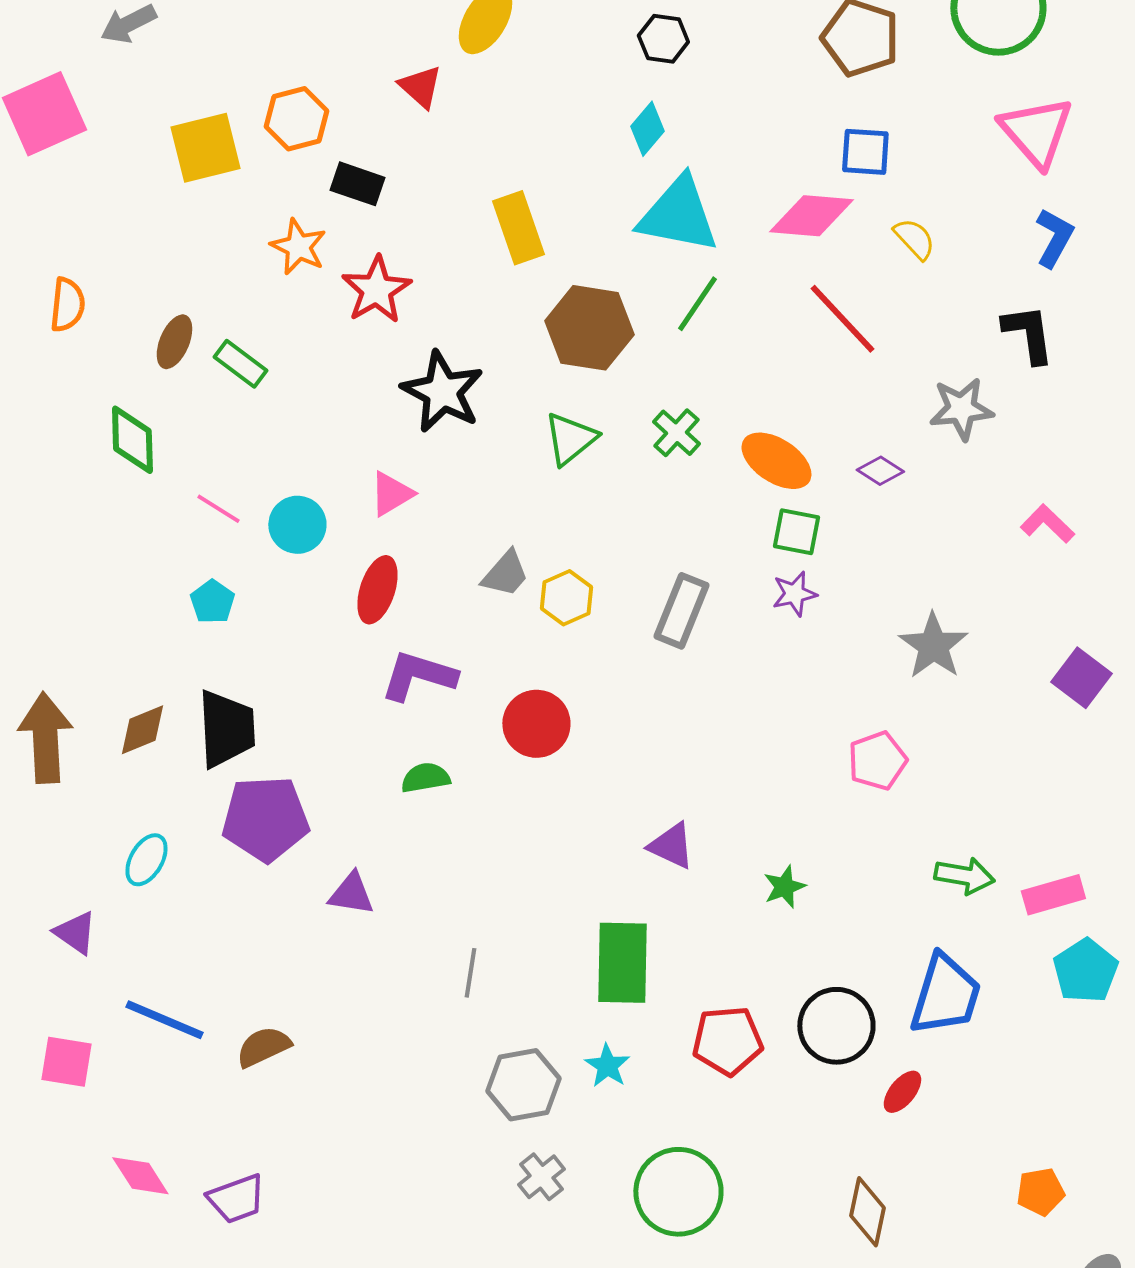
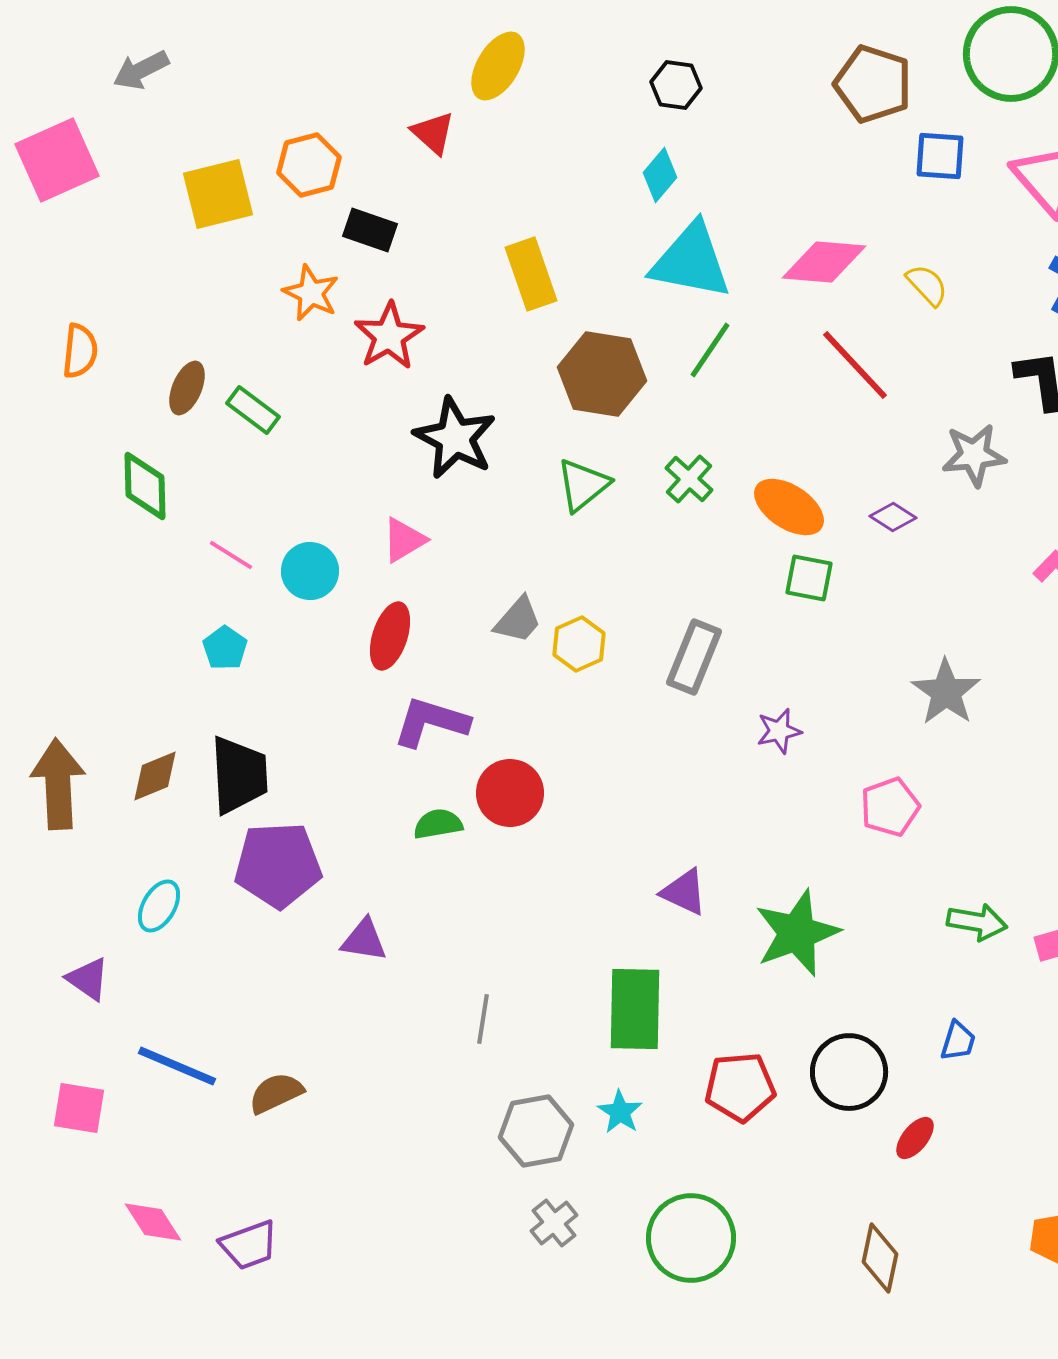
blue square: (865, 152) -> (940, 156), moved
purple star: (794, 594) -> (779, 731), moved
red circle: (536, 724) -> (510, 793), moved
green star: (784, 887) -> (797, 933), size x2.0
blue trapezoid: (945, 995) -> (958, 1041), size x0.5

